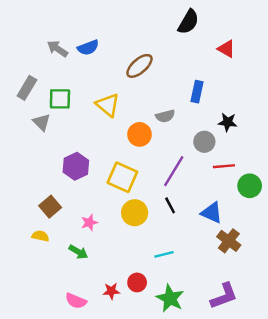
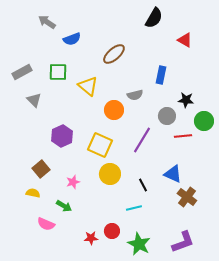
gray arrow: (58, 49) -> (47, 22), moved
gray rectangle: (27, 88) -> (22, 72), turned 30
green square: (60, 99) -> (58, 72), moved
green circle: (250, 186) -> (204, 121), moved
black line: (170, 205) -> (143, 185), moved
pink semicircle: (76, 301) -> (46, 224), moved

